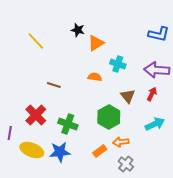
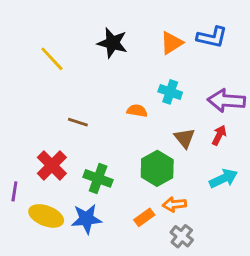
black star: (78, 30) -> (112, 43), size x1.5
blue L-shape: (159, 34) -> (212, 37), moved
orange triangle: (96, 43) -> (172, 43), moved

